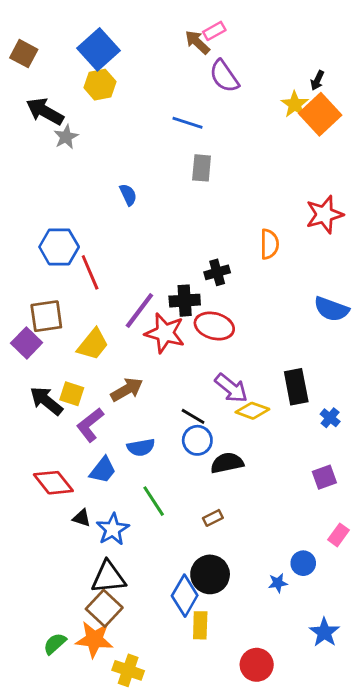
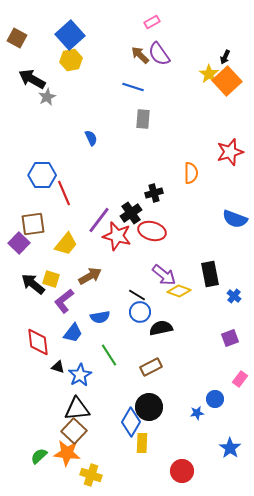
brown arrow: (197, 42) -> (140, 55), moved
black cross: (185, 301) -> (131, 213), turned -30
red diamond: (53, 483) -> (38, 342), turned 32
brown rectangle: (213, 518) -> (151, 367), size x1.5

